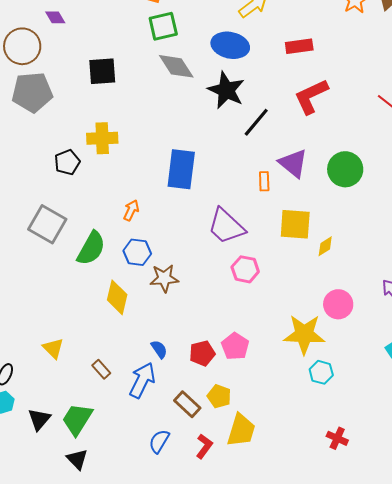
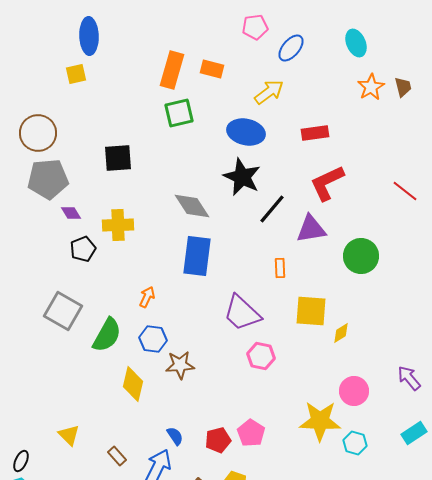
purple diamond: (55, 17) -> (71, 213), moved
gray diamond: (176, 66) -> (192, 206), moved
purple triangle: (293, 163) -> (311, 229), moved, turned -48
cyan hexagon: (321, 372) -> (355, 443), moved

